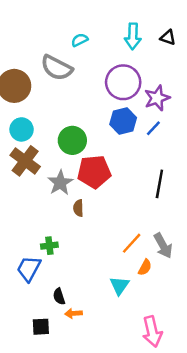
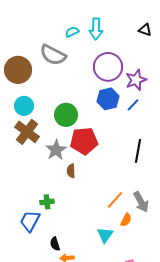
cyan arrow: (133, 36) -> (96, 29), moved

